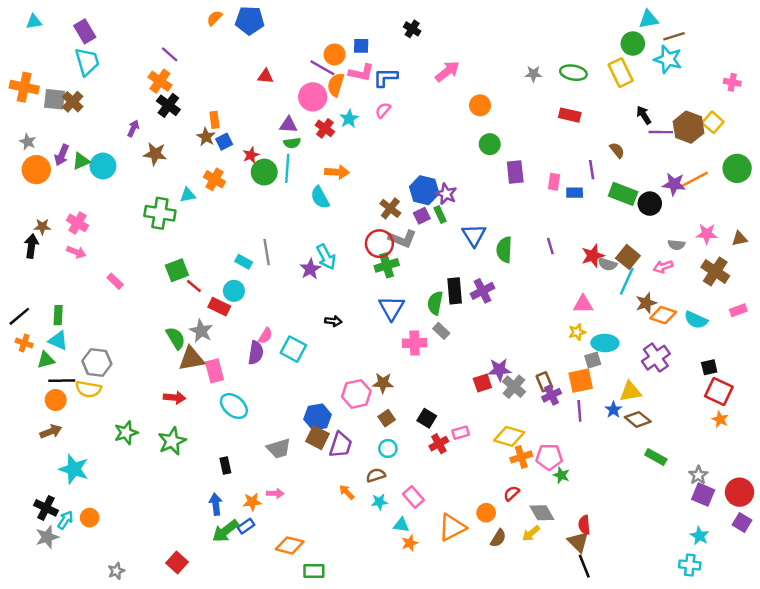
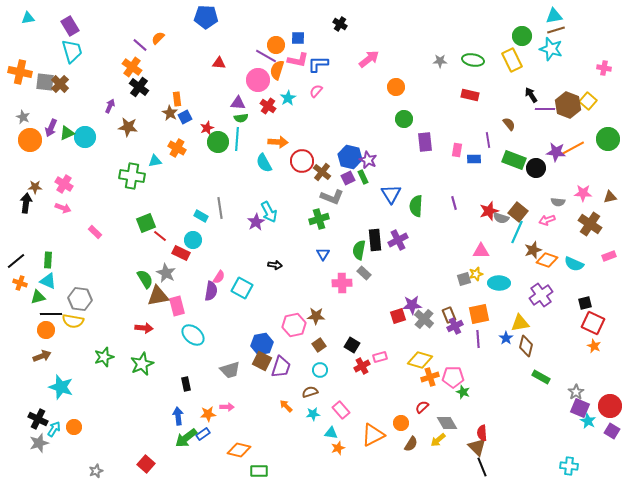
orange semicircle: (214, 18) -> (158, 38), moved
cyan triangle: (649, 19) -> (554, 16), moved
red circle: (379, 244) -> (302, 161), moved
blue triangle: (392, 308) -> (323, 254), size x0.6
gray square: (593, 360) -> (464, 279), moved
brown diamond: (638, 419) -> (526, 346), turned 65
cyan star: (699, 536) -> (588, 421), moved

